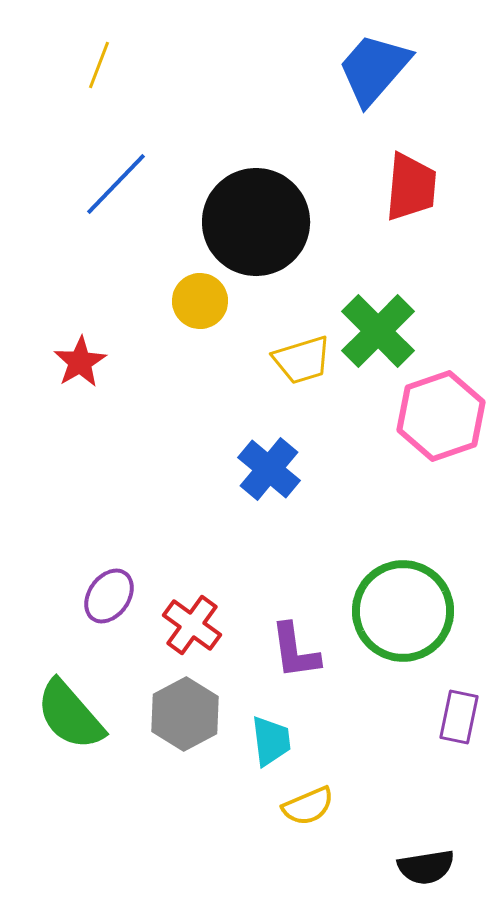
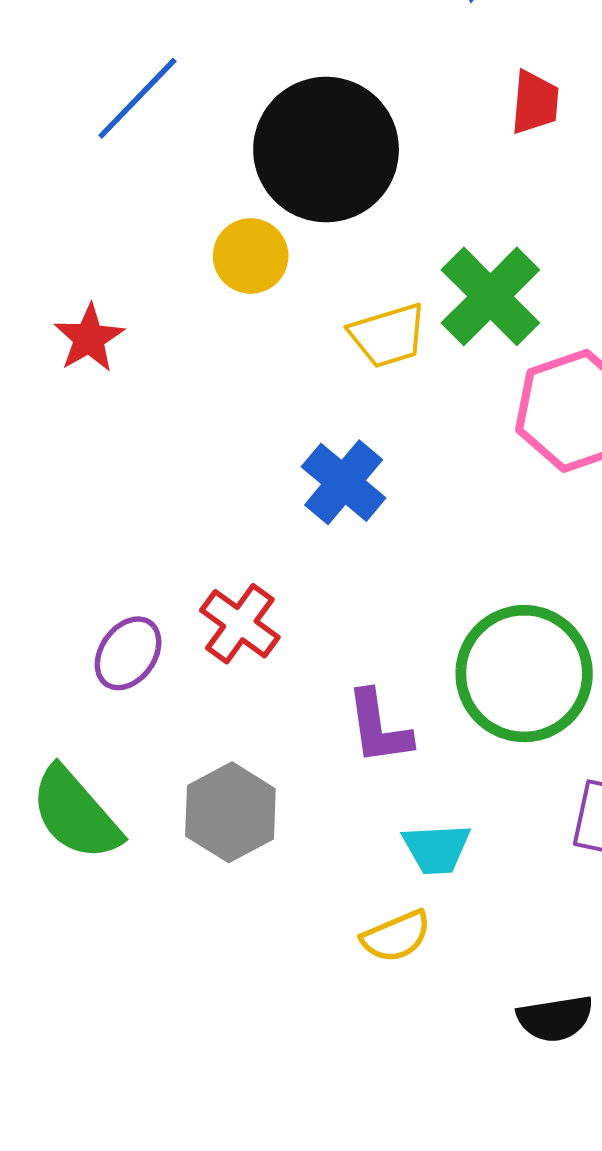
red trapezoid: (411, 187) -> (535, 102), size x0.7
red cross: (192, 625) -> (240, 624), moved
cyan trapezoid: (271, 741) -> (437, 849), moved, turned 94

